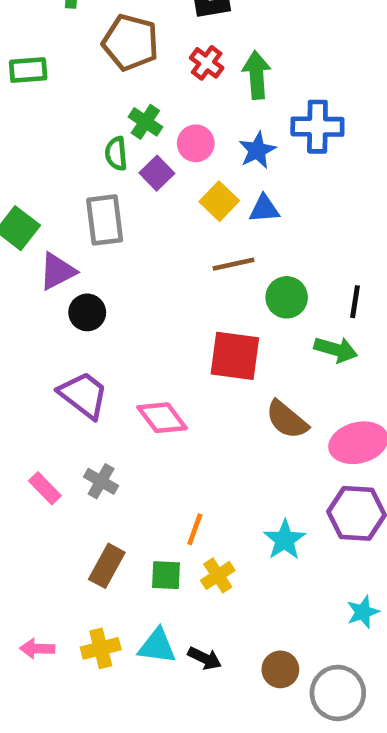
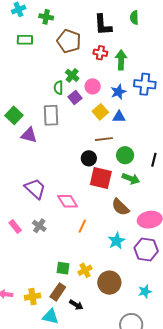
red cross: (207, 63) -> (100, 53), turned -32
green rectangle: (28, 70) -> (25, 40), moved
purple triangle: (57, 271) -> (29, 135), turned 36
black circle: (87, 312) -> (89, 158), moved
green arrow: (336, 349) -> (131, 179), moved
orange line: (195, 529) -> (82, 226), moved
cyan star: (285, 540) -> (117, 241), moved
brown rectangle: (107, 566) -> (58, 292), moved
cyan triangle: (157, 646) -> (51, 317), moved
brown circle: (280, 669) -> (109, 283), moved, size x1.5

